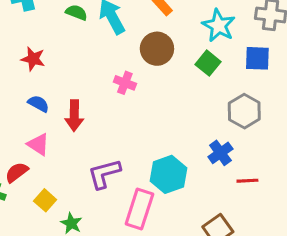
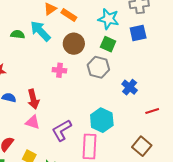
gray hexagon: (244, 111) -> (98, 67), moved
pink triangle: (38, 144) -> (33, 122), moved
blue cross: (220, 153) -> (130, 87), moved

